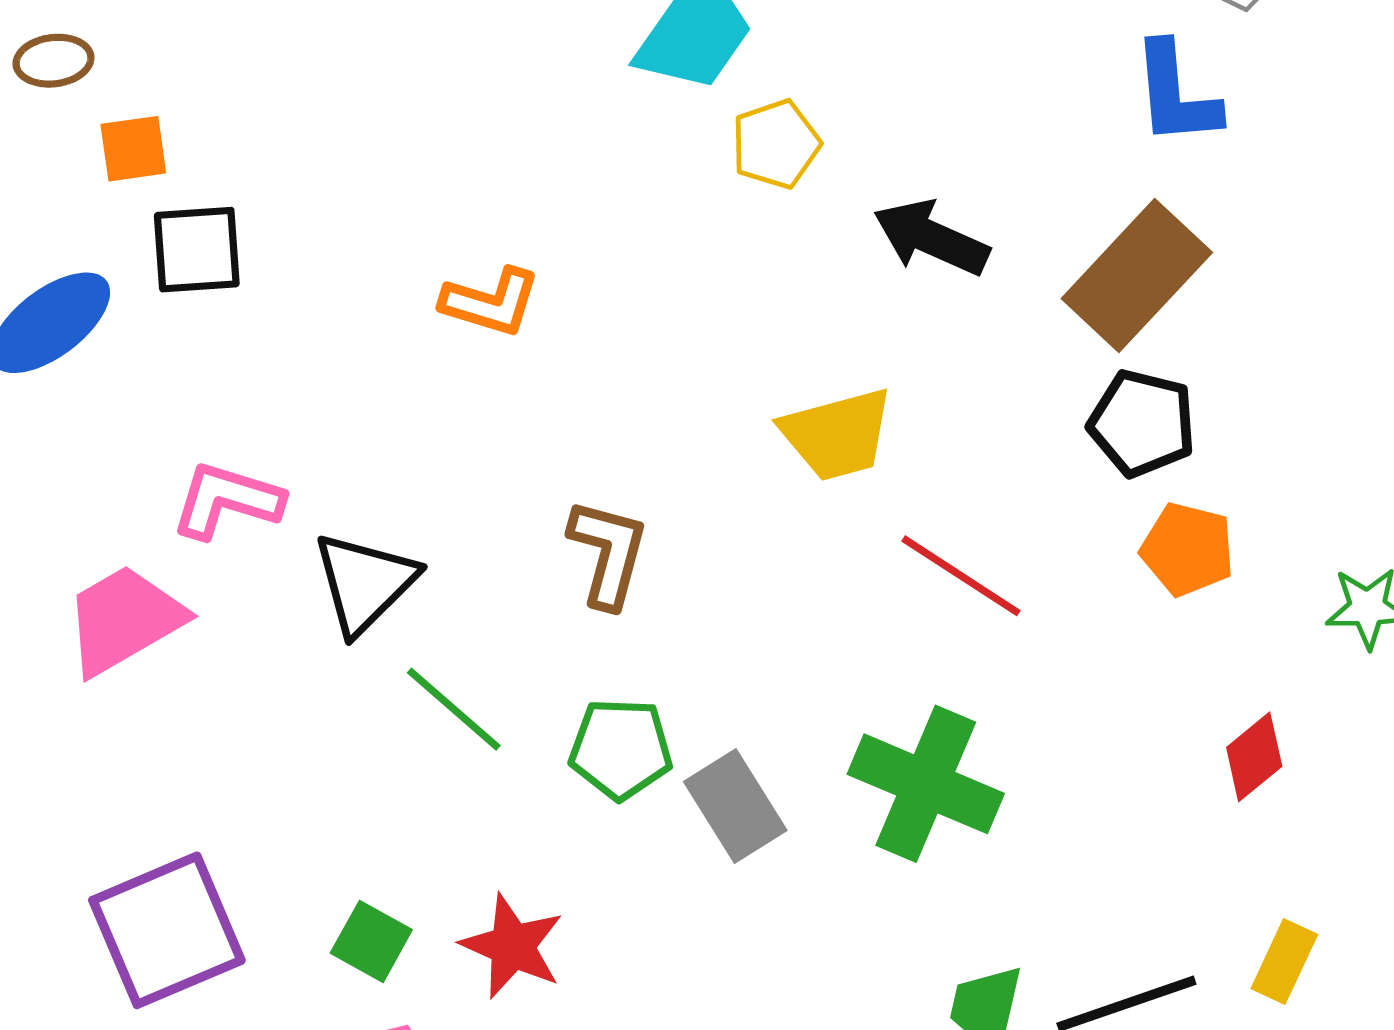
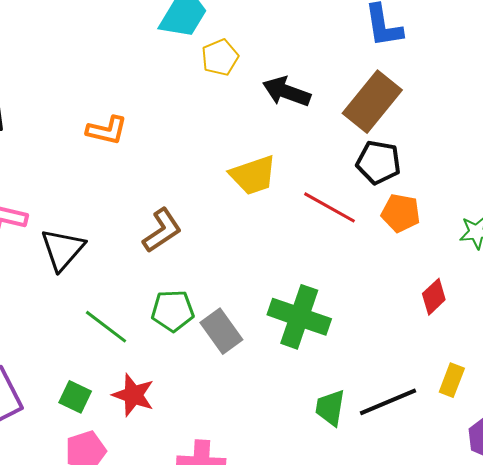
brown L-shape: (608, 553) -> (162, 230), turned 45
red line: (961, 576) -> (330, 207), moved
green line: (454, 709) -> (106, 327), moved

